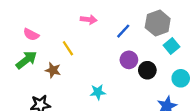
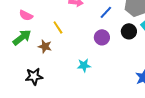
purple circle: (129, 60) -> (102, 37), moved
black circle: (147, 70) -> (129, 31), moved

